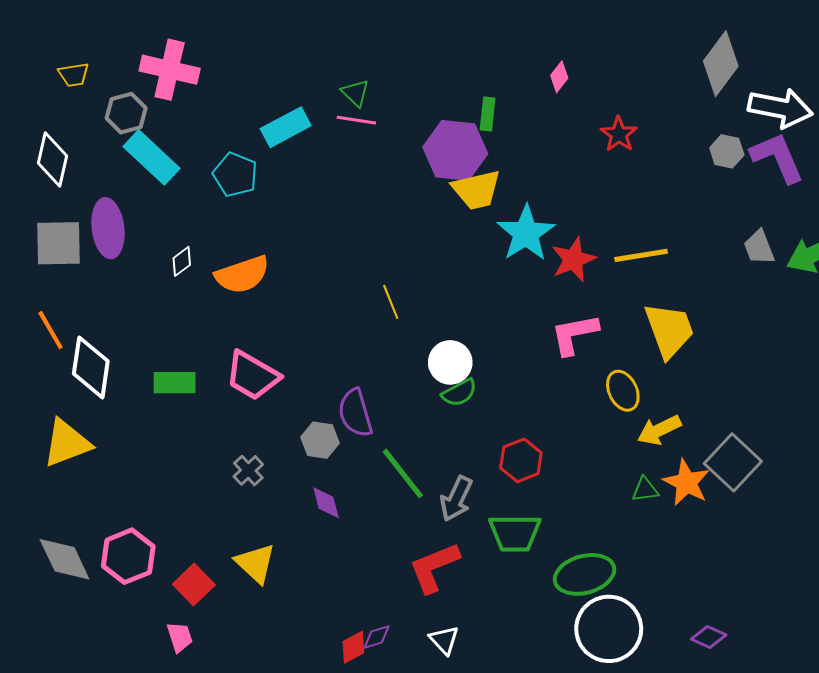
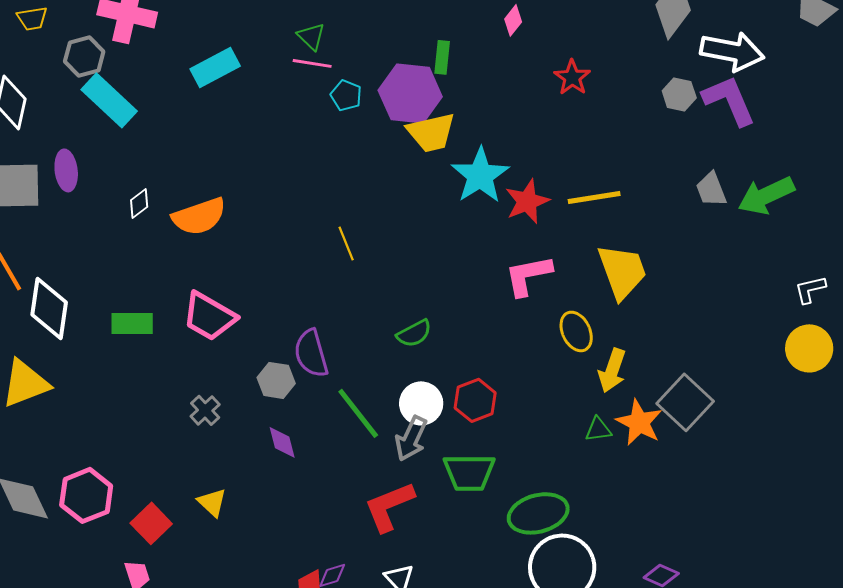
cyan rectangle: (286, 127) -> (215, 67), moved
cyan pentagon: (235, 175) -> (346, 95), moved, size x0.7
purple ellipse: (108, 228) -> (66, 170), size x0.7
white circle: (450, 362) -> (421, 403), moved
yellow arrow: (659, 430) -> (612, 370), turned -45
yellow triangle: (255, 563) -> (212, 502), size x0.7

